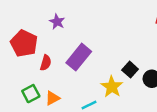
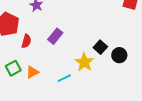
purple rectangle: (79, 57) -> (55, 36), size x0.7

